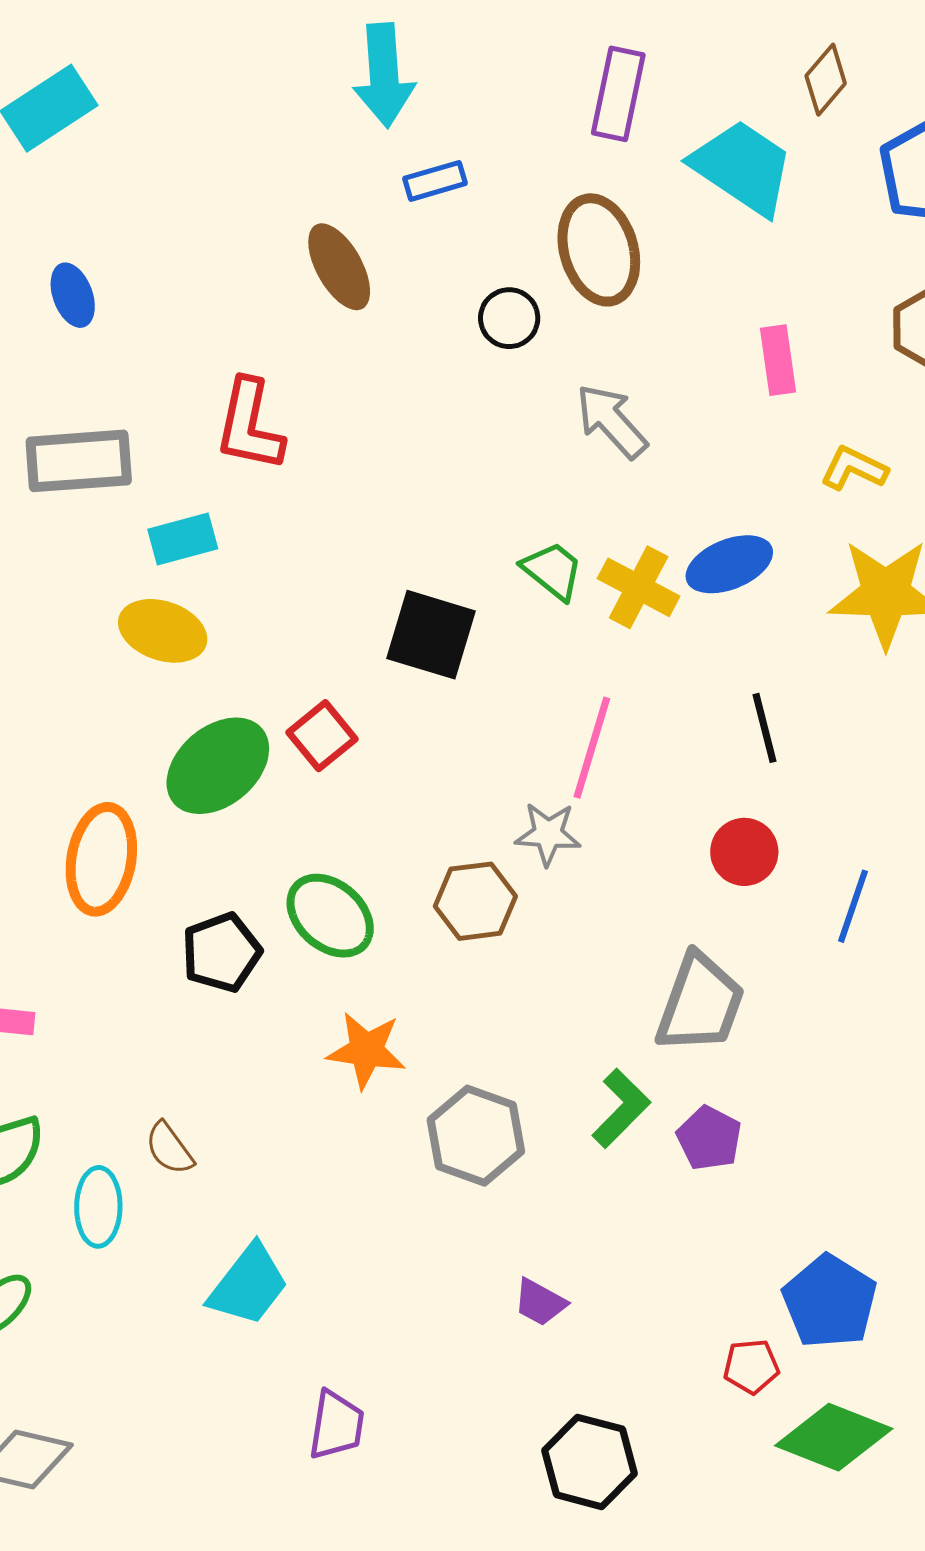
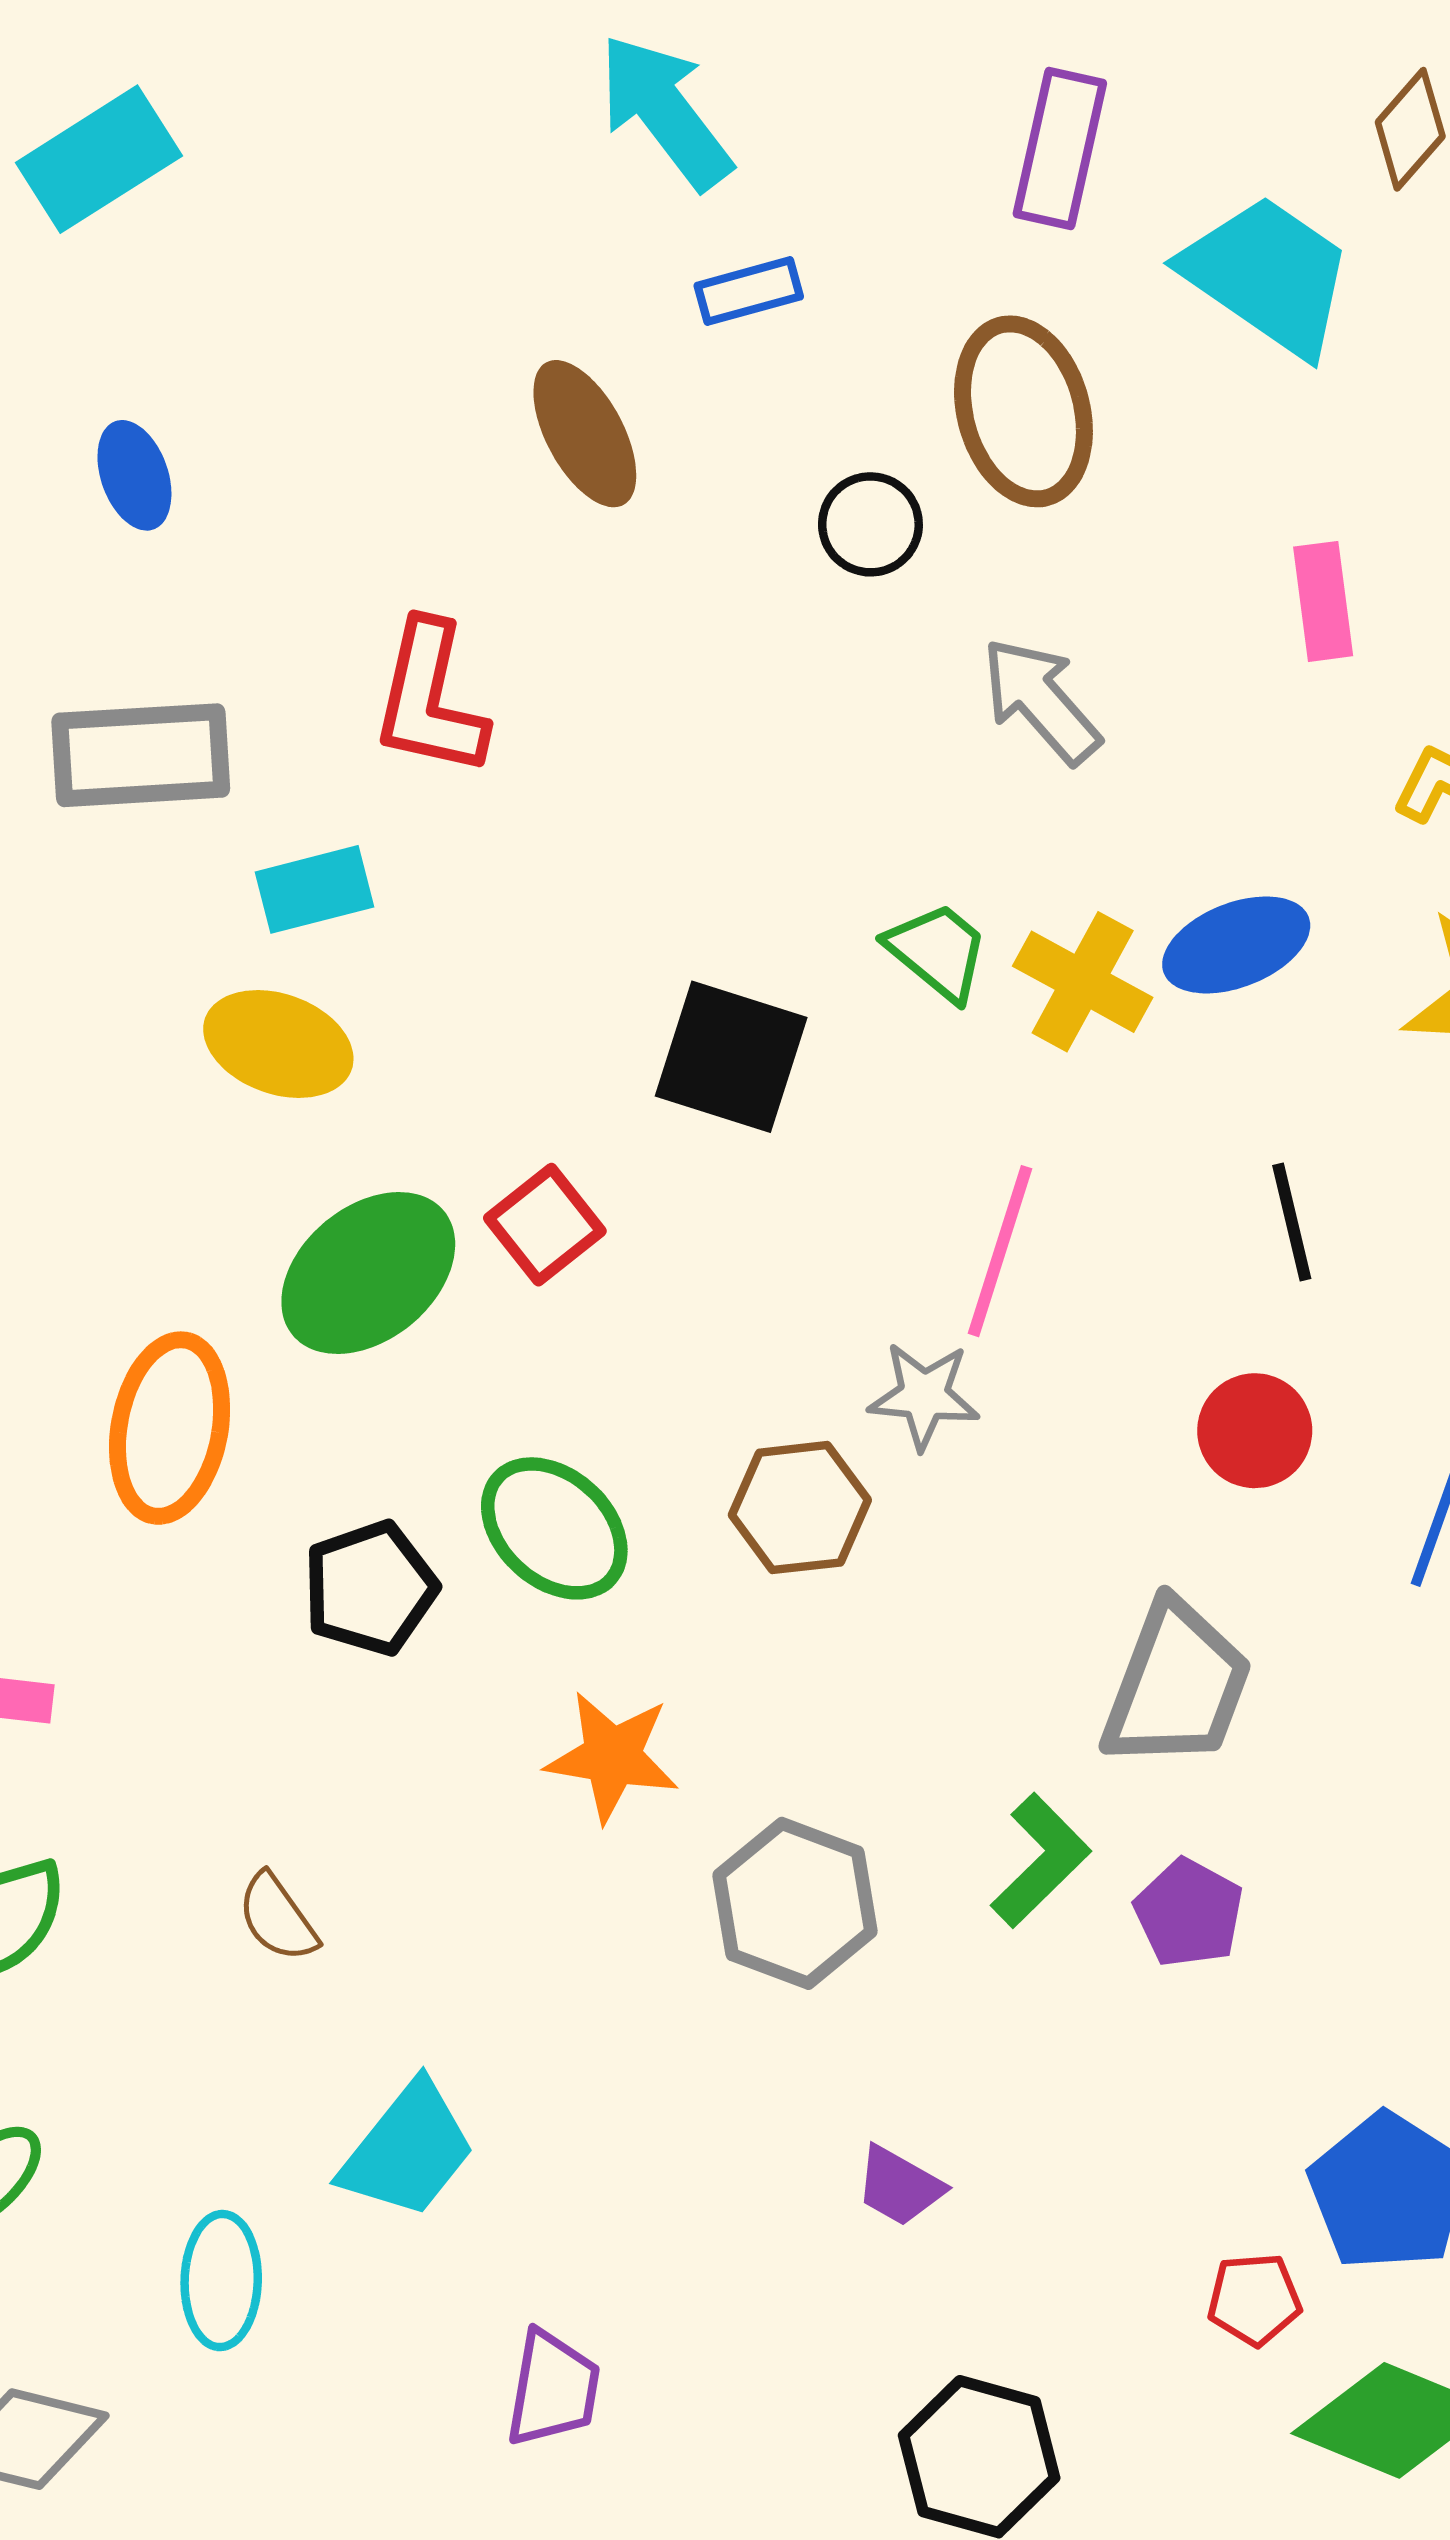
cyan arrow: (384, 75) -> (665, 112), turned 146
cyan ellipse: (98, 1207) -> (221, 2281), moved

